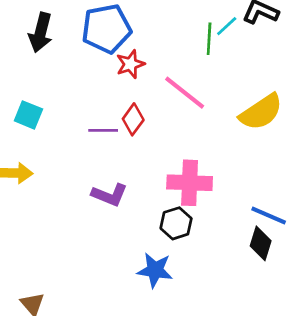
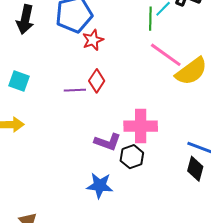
pink line: (185, 93) -> (166, 55), moved
purple L-shape: (110, 195) -> (108, 142), moved
blue star: (155, 270) -> (100, 186), moved

